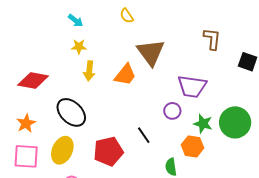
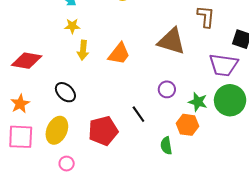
brown triangle: (151, 52) -> (171, 41), moved, turned -36
purple trapezoid: (192, 86) -> (223, 65), moved
black ellipse: (71, 112) -> (65, 92), size x0.7

